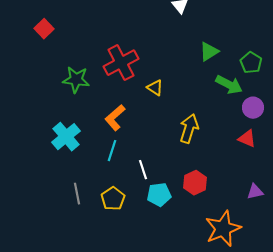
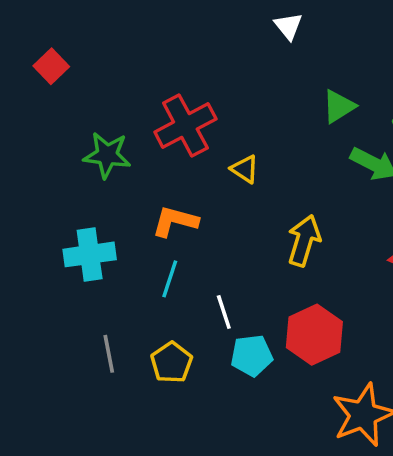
orange L-shape: (115, 118) -> (175, 221), turned 56
cyan cross: (66, 137) -> (90, 254), turned 32
red hexagon: (195, 183) -> (314, 335), size x1.4

